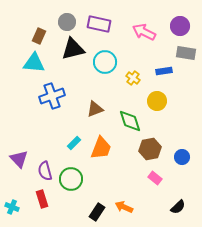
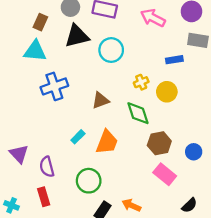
yellow cross: (133, 78) -> (141, 82), moved, turned 32
pink rectangle: (155, 178) -> (165, 174), size x1.5
green circle: (71, 179) -> (89, 181), moved

